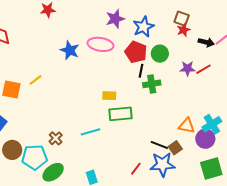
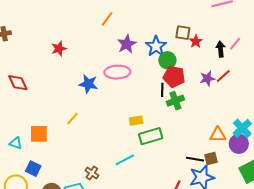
brown square: (182, 19) -> (183, 33), moved
black arrow: (206, 42) -> (221, 49), turned -98
red pentagon: (136, 52) -> (174, 77), moved
green circle: (160, 54) -> (167, 60), moved
yellow line: (35, 80) -> (73, 119), moved
brown square: (175, 148) -> (211, 158), turned 32

